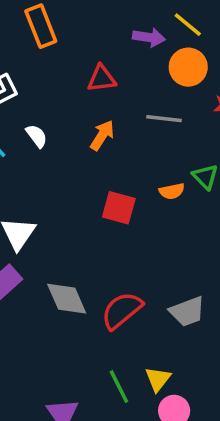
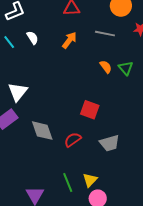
orange semicircle: (172, 191) -> (106, 67), moved, turned -120
red square: (119, 208) -> (90, 110), moved
red semicircle: (122, 310) -> (73, 140), size x0.7

